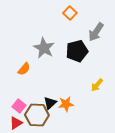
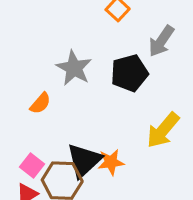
yellow arrow: (97, 85) -> (163, 130), size x1.6
black triangle: (50, 103) -> (84, 160), size x1.6

